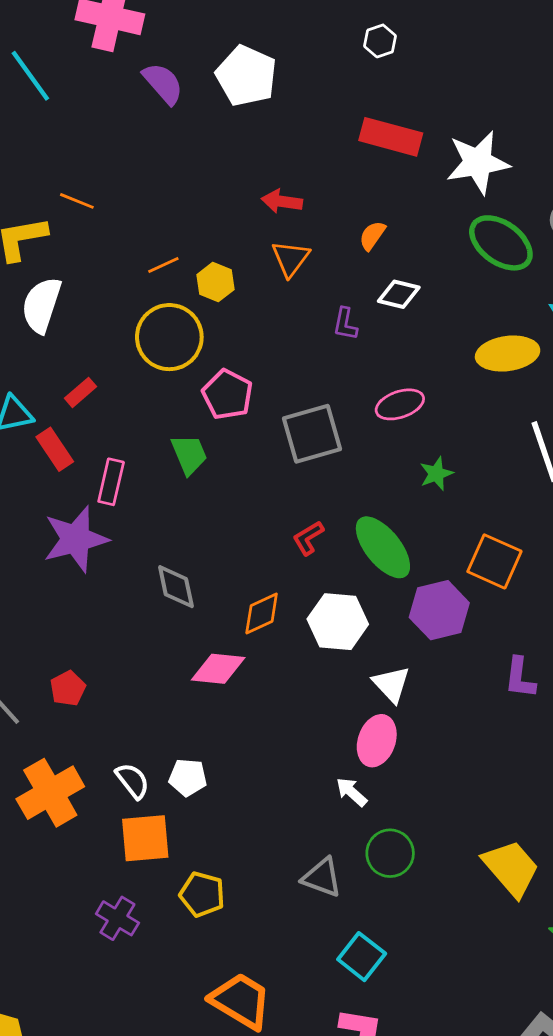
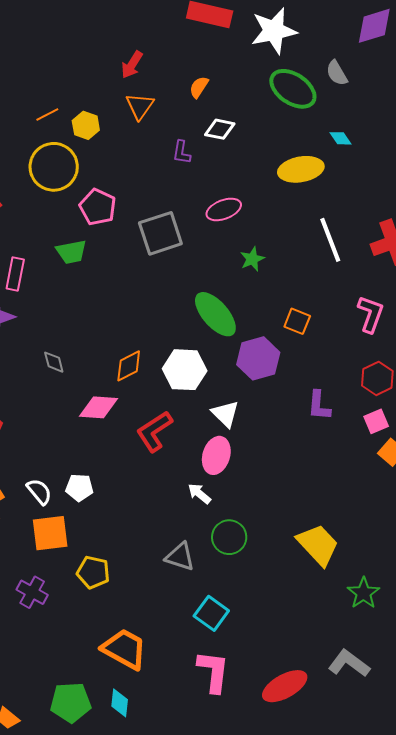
red arrow: (282, 201) -> (132, 65), turned -64
green trapezoid: (189, 454) -> (71, 252), turned 104
red L-shape: (308, 538) -> (154, 431), moved, size x1.6
orange square: (494, 561) -> (297, 321), size x0.7
gray diamond: (176, 587) -> (54, 362), moved, size x0.7

